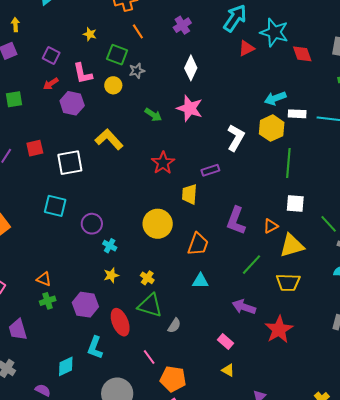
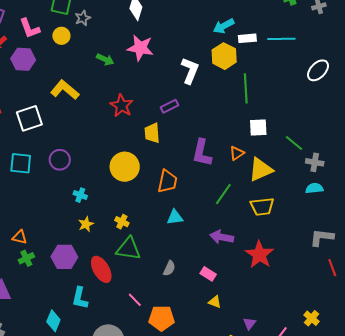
purple circle: (92, 224) -> (60, 160), moved
gray semicircle: (174, 325) -> (169, 268), moved
cyan diamond: (66, 366) -> (53, 321), turned -35

